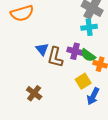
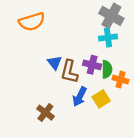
green semicircle: (88, 55) -> (107, 69), turned -126
blue arrow: (93, 96) -> (80, 97), moved

